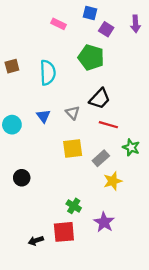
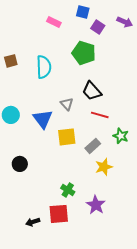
purple arrow: (135, 24) -> (125, 22), turned -63
black trapezoid: (100, 99) -> (92, 91), turned 95
blue triangle: (43, 116) -> (43, 119), moved, size x1.5

